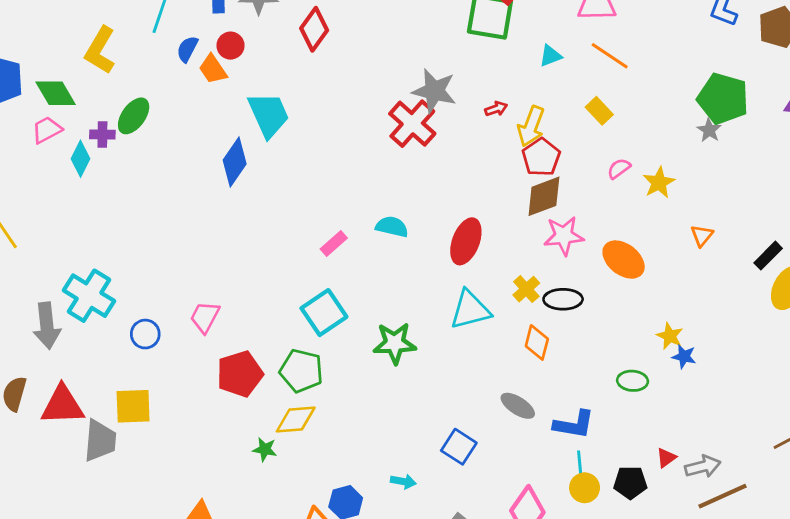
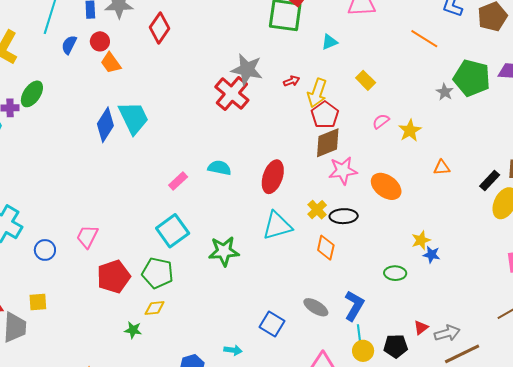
orange line: (610, 56) -> (424, 39), moved
orange trapezoid: (213, 69) -> (111, 63), moved
green pentagon: (723, 99) -> (472, 78), moved
cyan trapezoid: (269, 115) -> (134, 118), moved
orange triangle: (702, 236) -> (442, 168), turned 48
yellow star: (670, 336) -> (421, 240), turned 30
yellow square: (133, 406) -> (38, 302), size x0.7
gray ellipse: (518, 406) -> (316, 307), moved
yellow diamond: (296, 419) -> (155, 308), size x0.7
blue L-shape: (574, 424) -> (354, 306), turned -68

